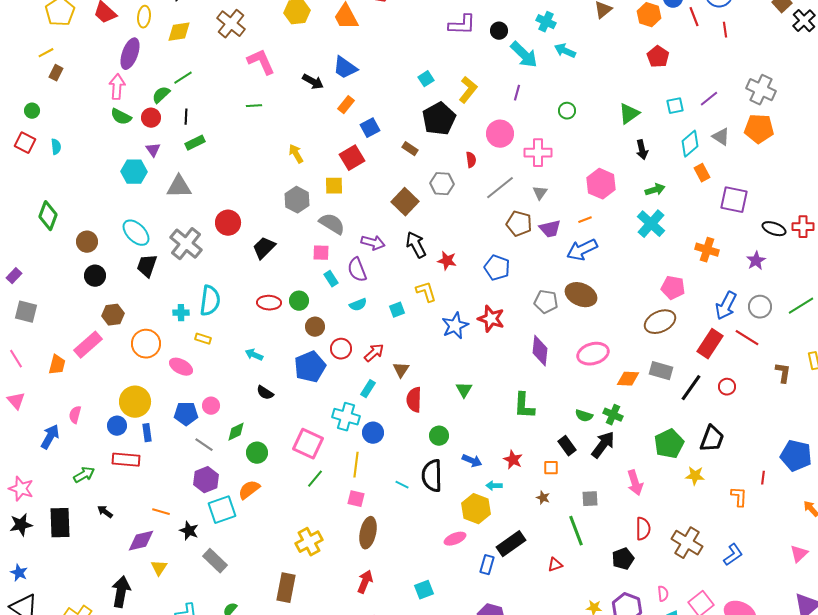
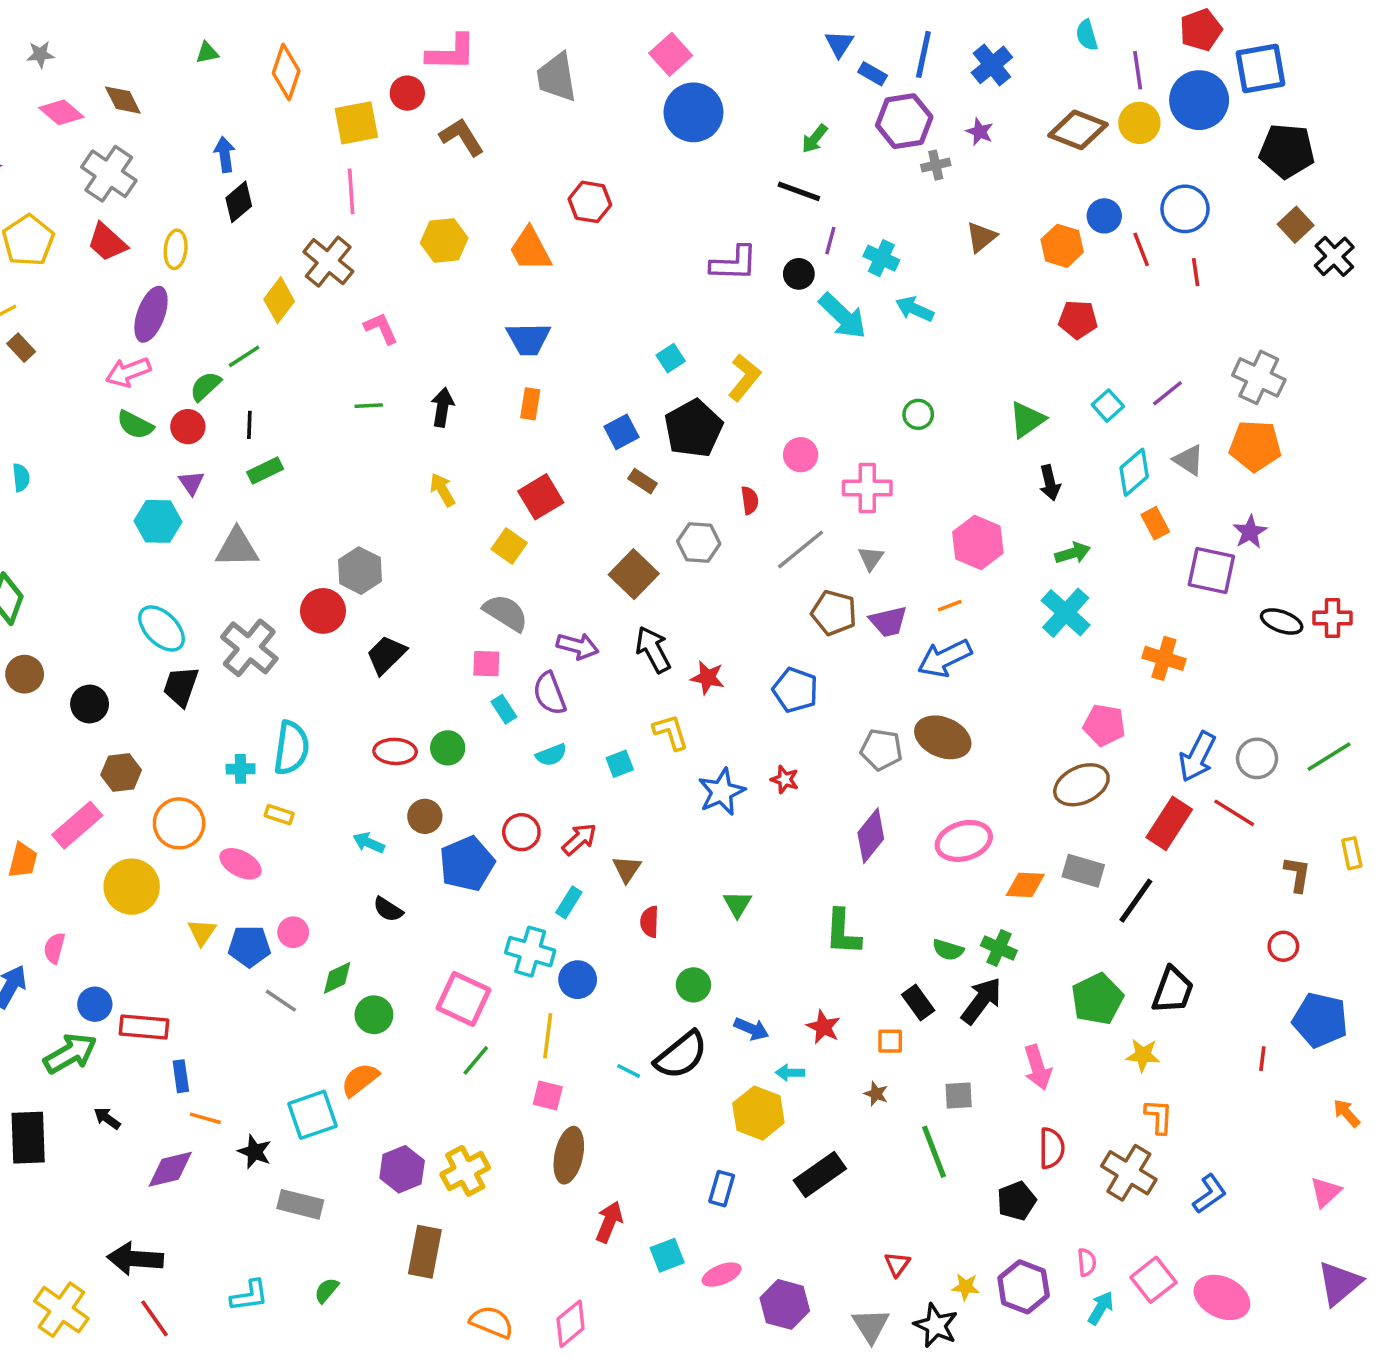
yellow diamond: (179, 32) -> (279, 300), moved, turned -45
red pentagon: (658, 57) -> (1078, 320), turned -30
pink L-shape: (261, 62) -> (381, 328), size x0.7
blue trapezoid: (345, 68) -> (528, 339), turned -36
brown rectangle: (56, 73) -> (21, 348), turned -70
black arrow: (313, 82) -> (442, 407), moved, turned -110
pink arrow: (117, 87) -> (128, 372), turned -115
purple line: (517, 93) -> (830, 241), moved
orange rectangle: (346, 105) -> (530, 404), turned -30
cyan square: (675, 106) -> (1108, 406), turned -30
blue square: (370, 128) -> (621, 432), moved
pink circle: (500, 134) -> (801, 455), size x0.7
yellow square: (334, 186) -> (509, 546), turned 36
gray hexagon: (297, 200) -> (360, 571), moved
brown circle: (87, 242) -> (25, 674), moved
purple star: (756, 261) -> (1250, 532), moved
red star: (491, 319) -> (785, 779), size x0.6
brown circle: (315, 327) -> (425, 816), moved
purple diamond: (540, 351) -> (871, 836), turned 32
red circle: (727, 387) -> (1283, 946), moved
red semicircle: (414, 400) -> (650, 922), size x0.7
yellow circle: (135, 402) -> (132, 887), moved
blue circle: (117, 426) -> (95, 1004), moved
blue rectangle: (147, 433) -> (181, 1076), moved
green arrow: (84, 475) -> (70, 1053), size x1.4
black semicircle: (432, 476) -> (681, 1055), turned -128
purple hexagon: (206, 480) -> (402, 1169), moved
orange L-shape: (739, 497) -> (1159, 1117), moved
pink ellipse: (455, 539) -> (722, 1275), moved
gray rectangle: (215, 561) -> (300, 1204), turned -30
blue rectangle: (487, 565) -> (722, 1189), moved
red triangle: (555, 565) -> (897, 1264), moved, turned -35
yellow triangle: (159, 568) -> (202, 932), moved
red arrow: (365, 582) -> (609, 1222), moved
black arrow: (121, 592) -> (135, 1259), turned -96

